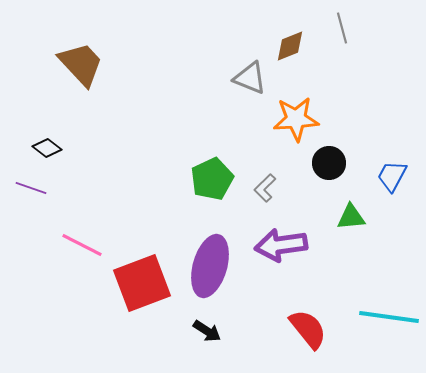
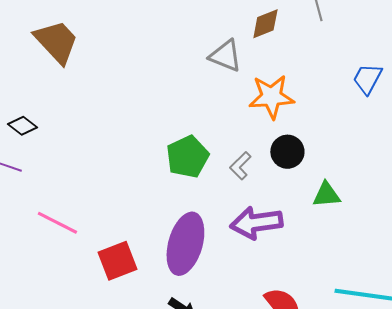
black circle: (329, 163) -> (287, 152), moved
blue trapezoid: (392, 176) -> (367, 79), moved
red square: (142, 283) -> (117, 261), size x0.7

